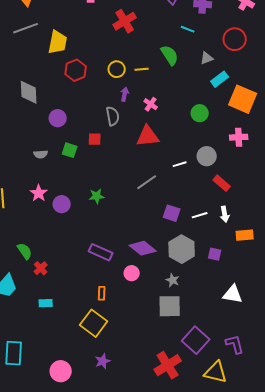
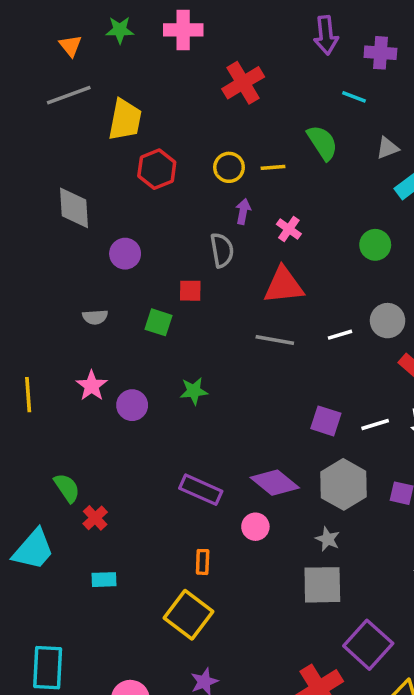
green square: (70, 150) -> (159, 322), moved
gray line: (147, 182) -> (275, 340), moved, turned 45

